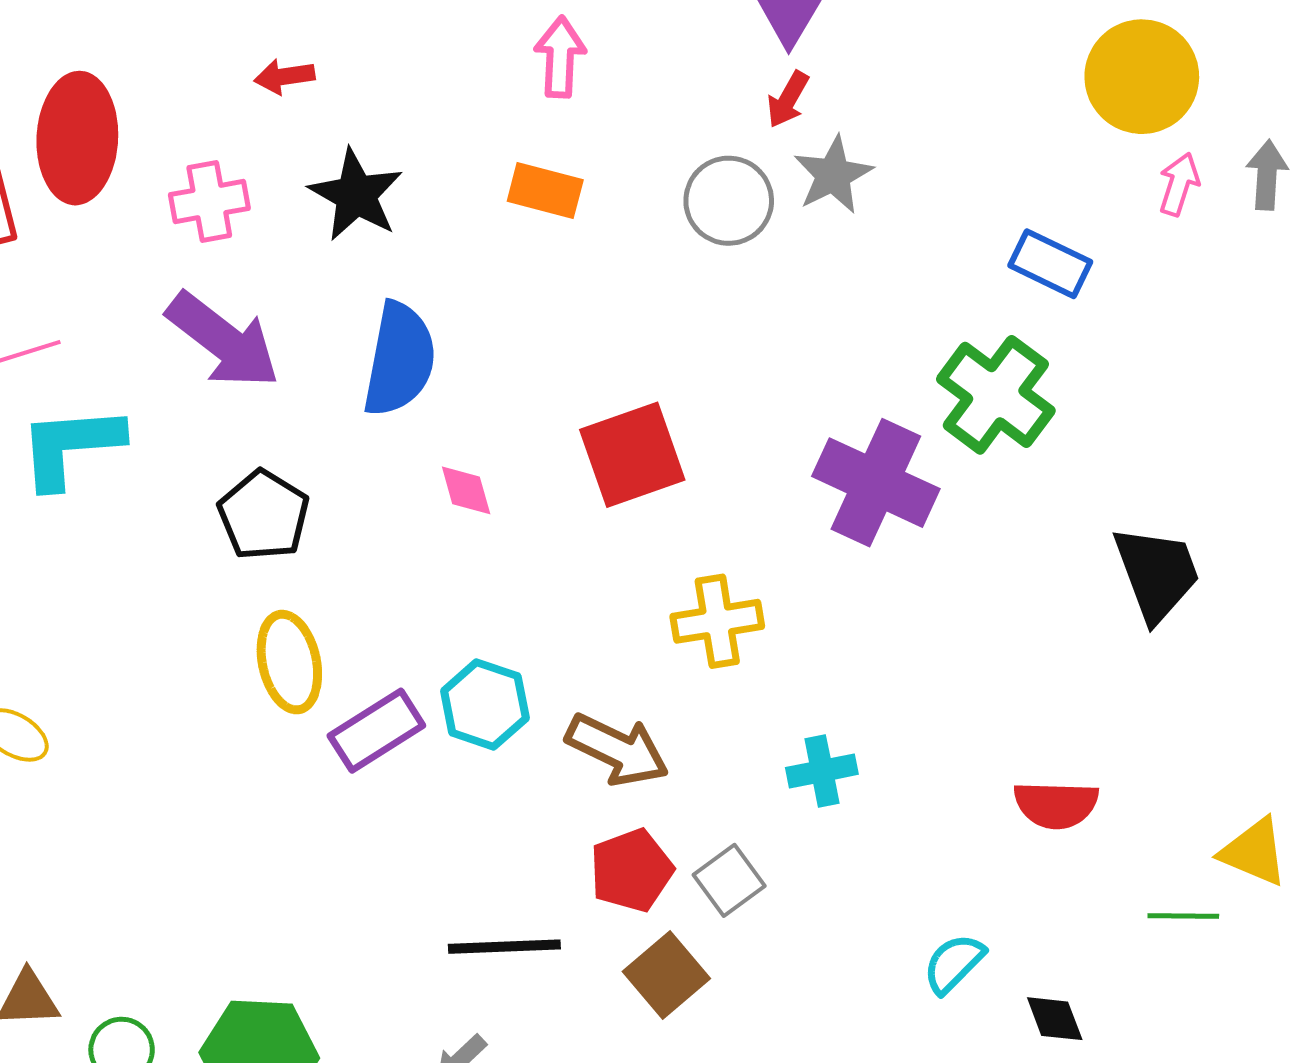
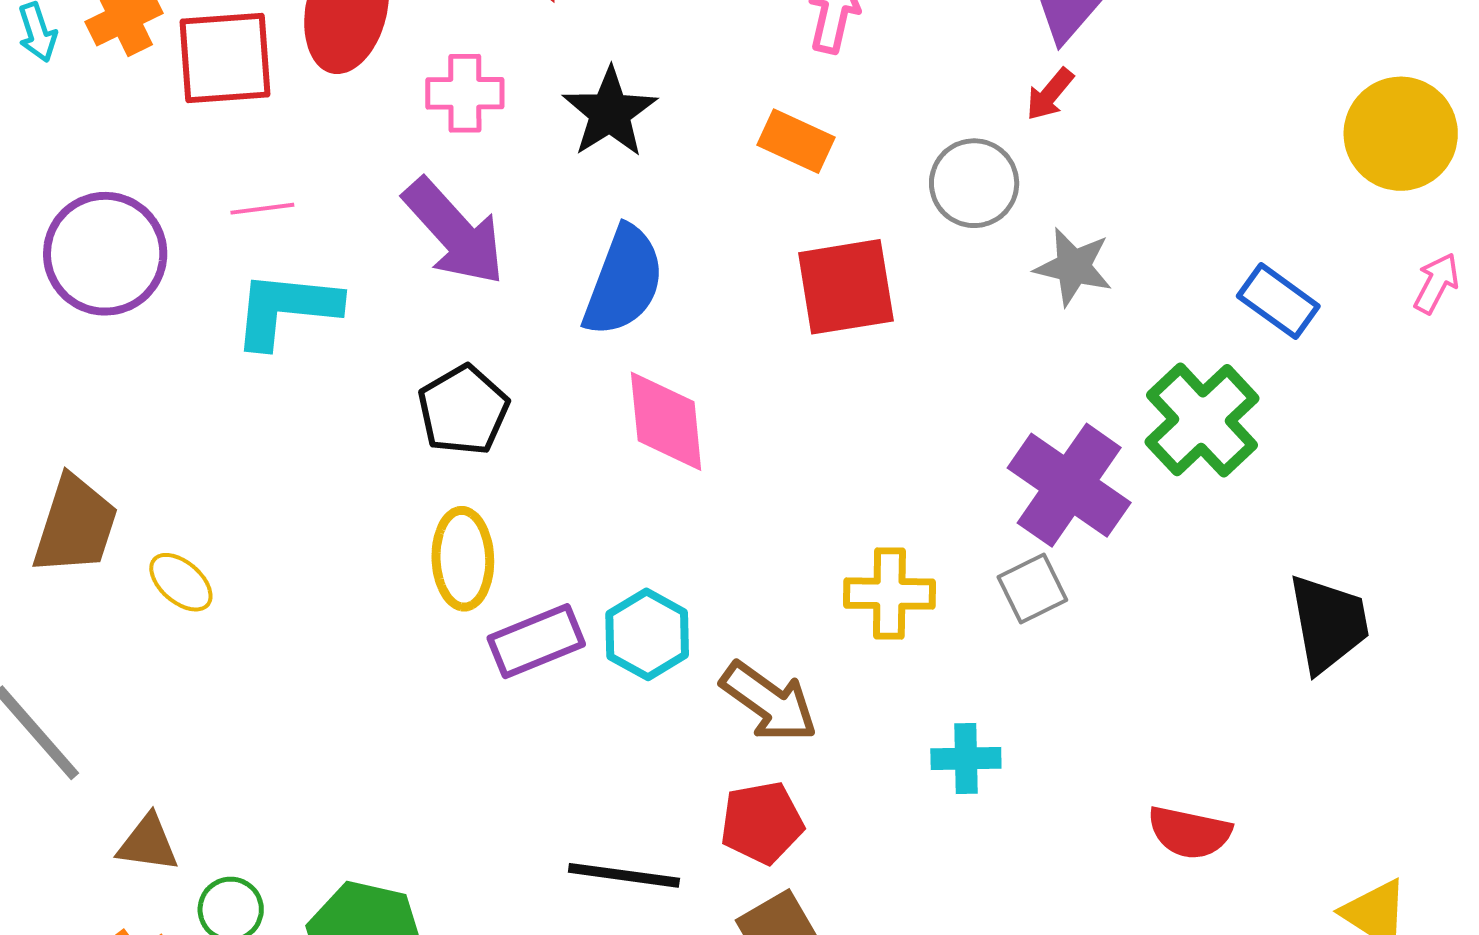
gray star: (833, 175) -> (1073, 267), moved, turned 30
pink arrow: (1179, 184) -> (1436, 283), moved
red square: (632, 455) -> (846, 287), moved
pink diamond: (466, 490) -> (666, 421), size x1.8
gray square: (729, 880) -> (1032, 588), moved

